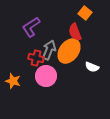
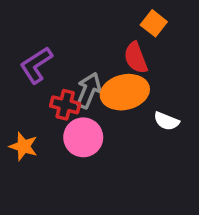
purple L-shape: (31, 27) -> (36, 65), moved
orange ellipse: (69, 51) -> (125, 92), turned 40

